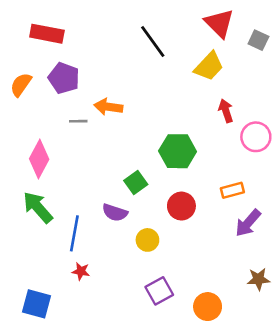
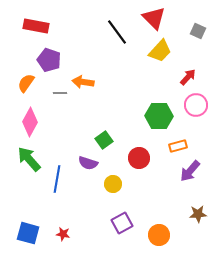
red triangle: (219, 23) -> (154, 18), moved
orange semicircle: (21, 85) -> (26, 83), moved
red arrow: (226, 111) -> (188, 77), moved, turned 60
green hexagon: (178, 151) -> (159, 116), moved
red star: (81, 271) -> (63, 234), moved

